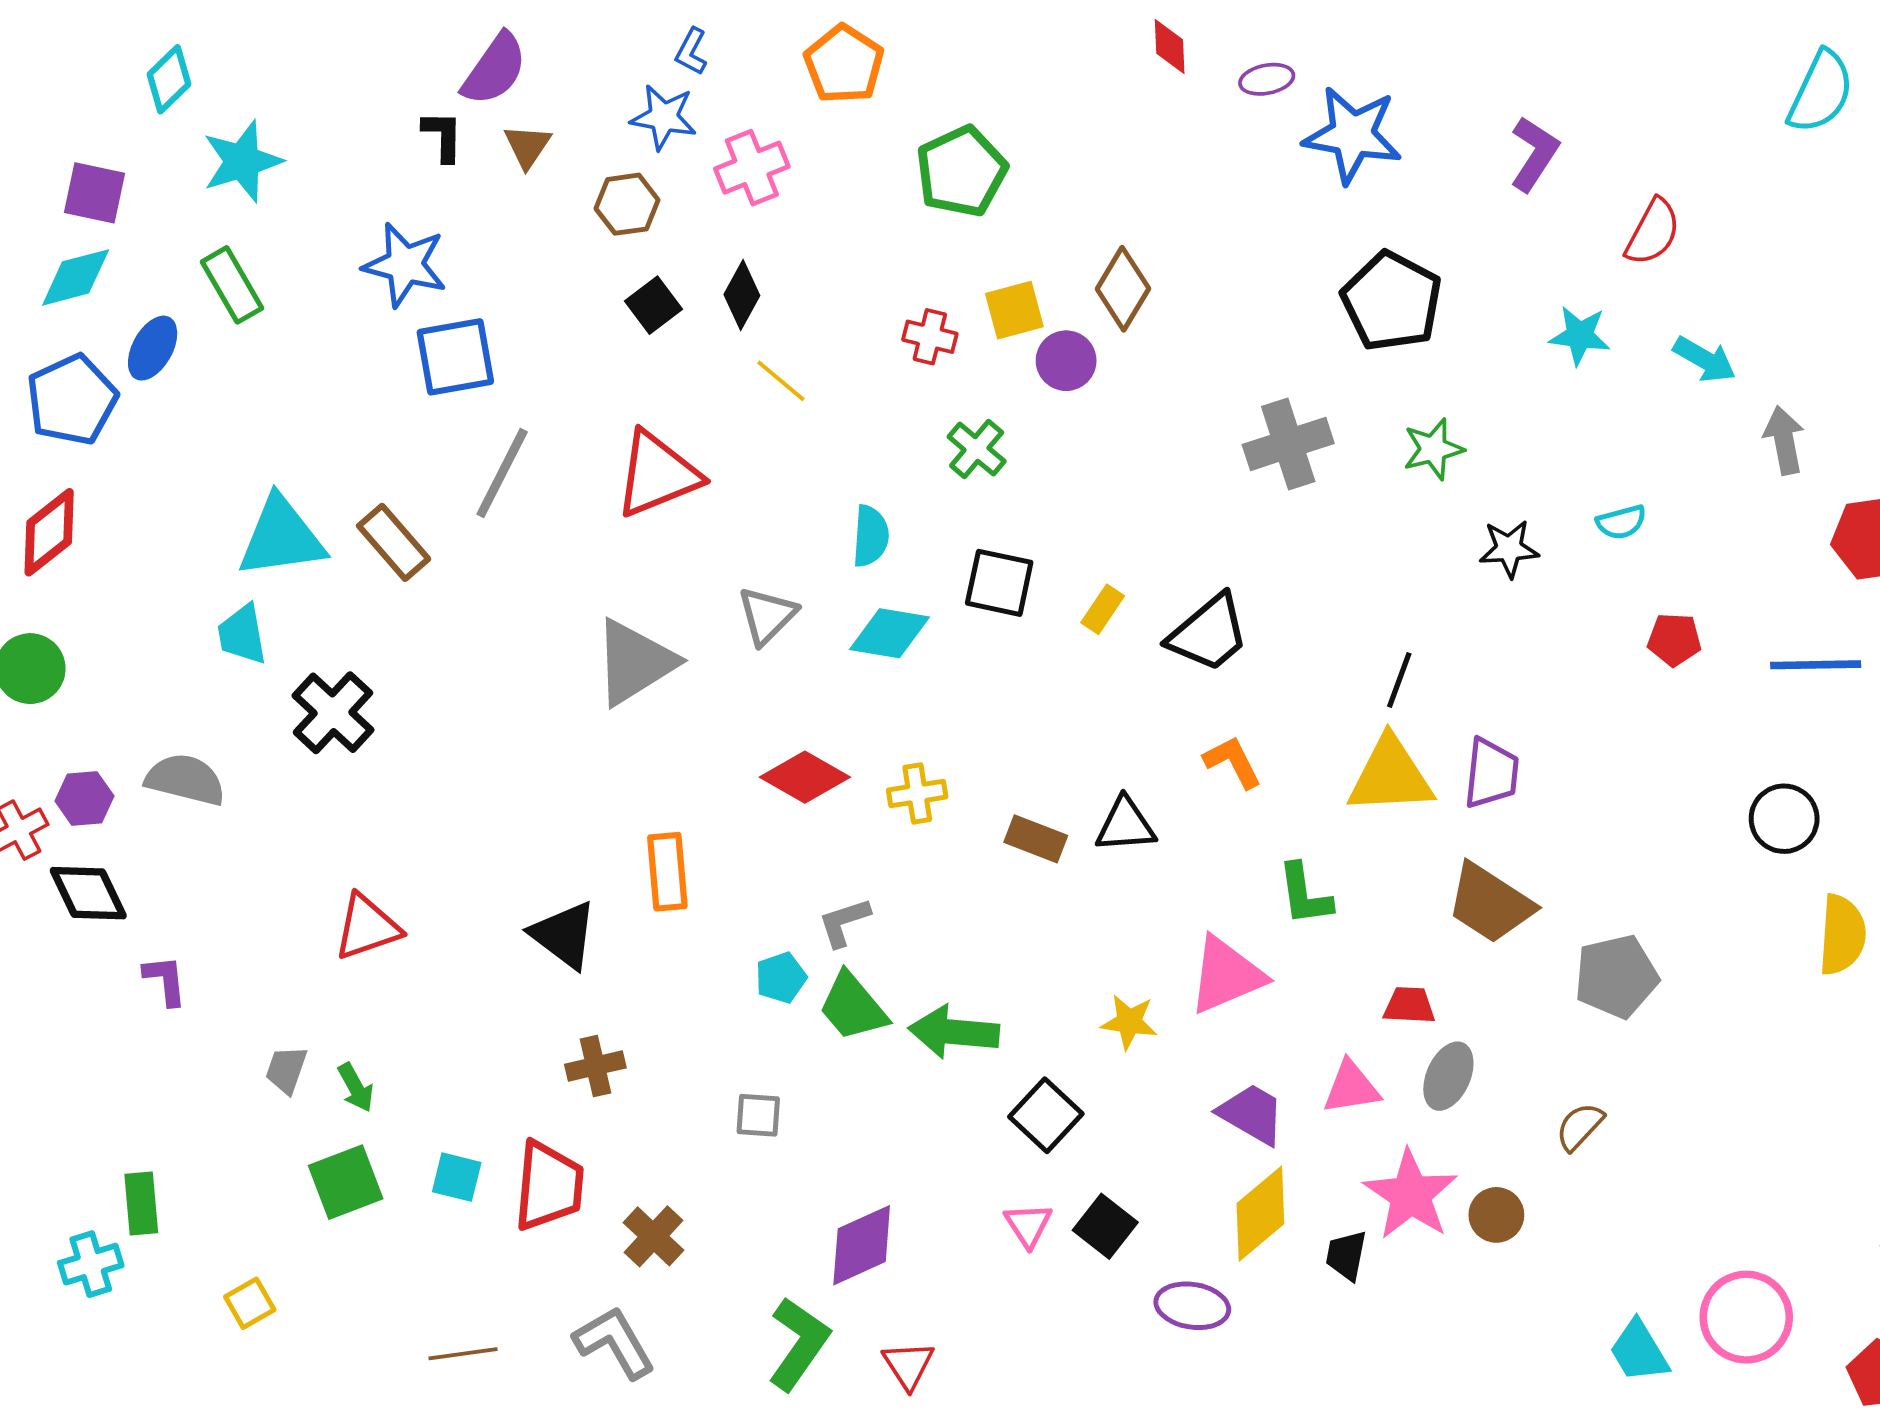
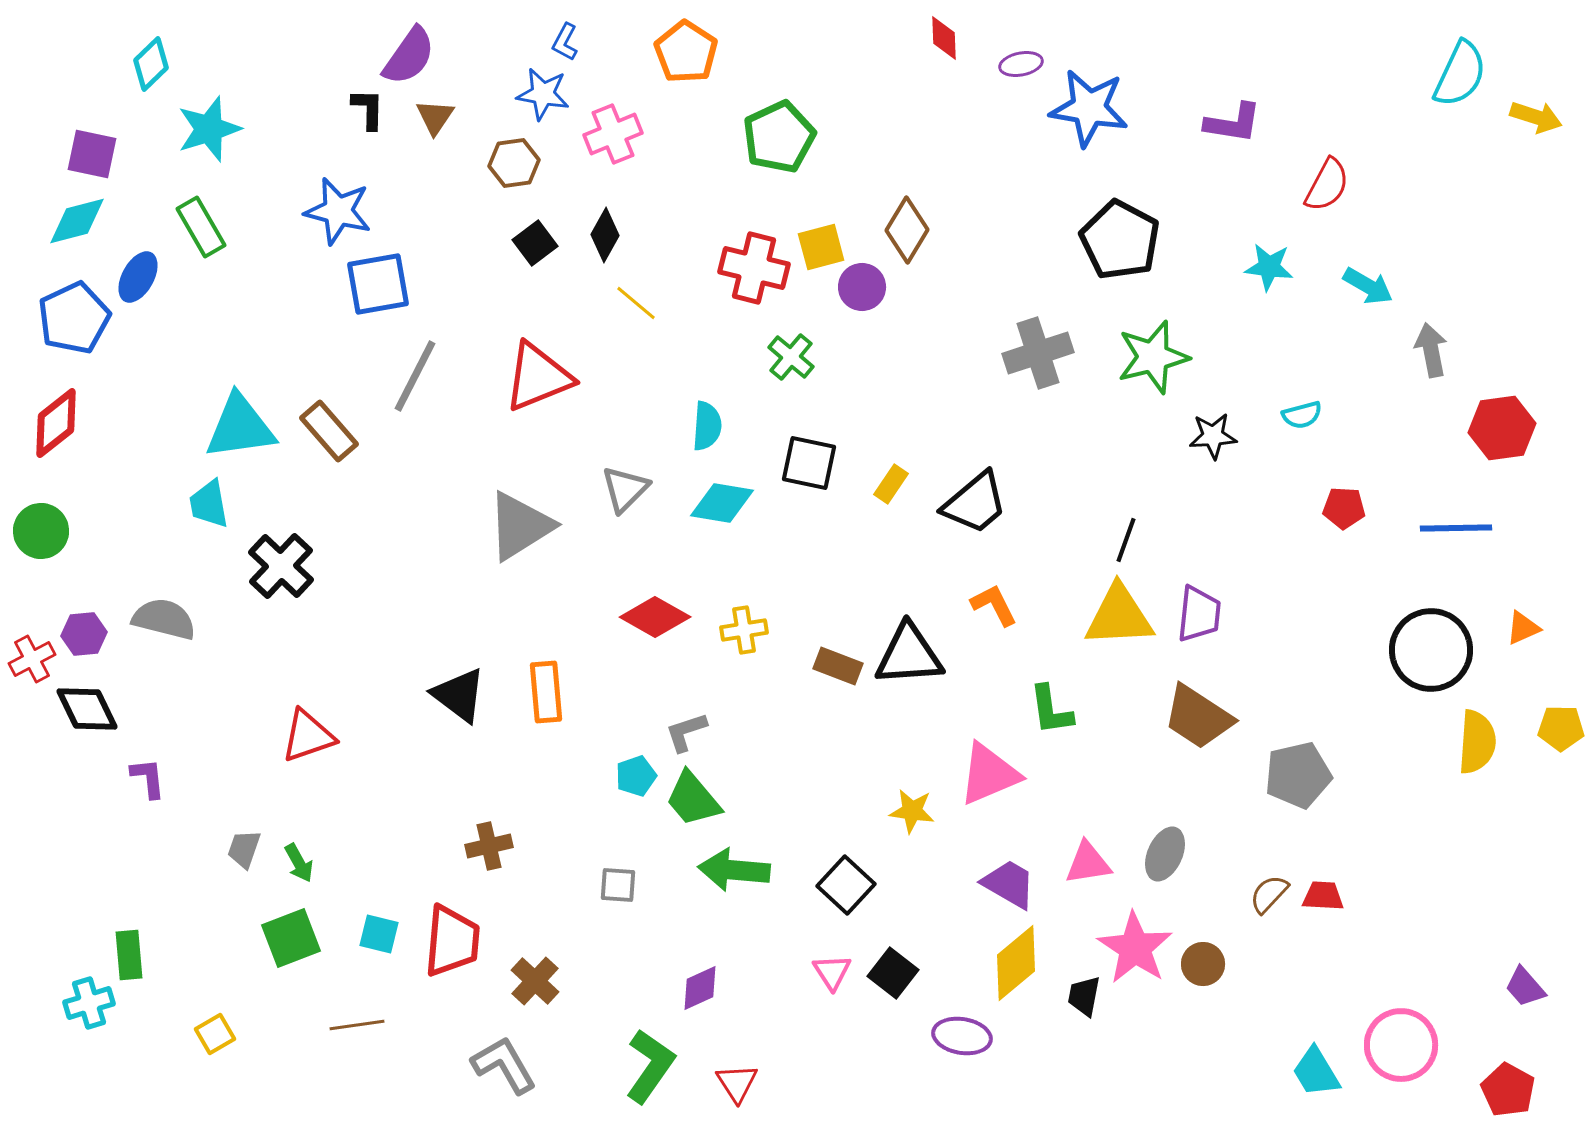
purple L-shape: (1534, 154) -> (1233, 123), turned 66
red cross: (930, 337) -> (754, 268), size x1.6
green star: (1433, 449) -> (1153, 357), size x1.5
black circle: (1784, 819) -> (1431, 650), size x1.5
black triangle: (1125, 825) -> (909, 655), size x1.4
black triangle: (564, 935) -> (459, 695), moved
red trapezoid: (1409, 1005) -> (1323, 896), moved
green arrow: (954, 1032) -> (734, 870), moved
purple diamond: (862, 1245) -> (700, 988), size x0.7
brown line: (463, 1354) -> (357, 1025), moved

